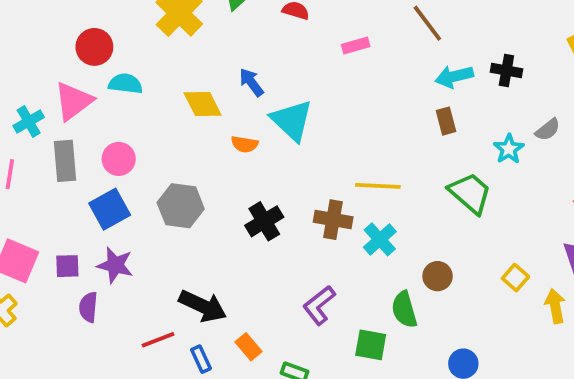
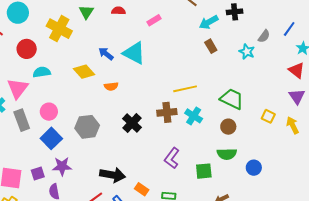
red circle: (94, 47) -> (27, 49), moved
cyan triangle: (292, 120) -> (134, 53), moved
green trapezoid: (470, 193) -> (232, 99), moved
green semicircle: (404, 310) -> (227, 154), moved, turned -60

